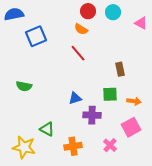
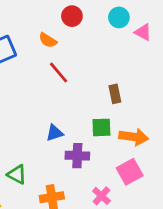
cyan circle: (113, 12) -> (119, 17), moved
orange semicircle: (81, 29) -> (48, 40), moved
orange arrow: (134, 101) -> (134, 137), size x1.5

